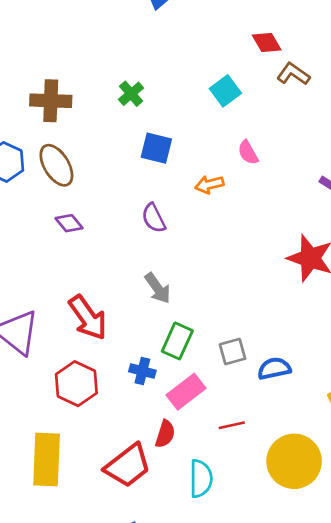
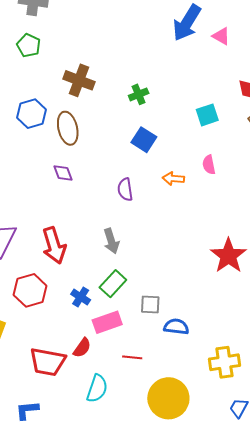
red trapezoid: (128, 466) -> (48, 362), turned 30

